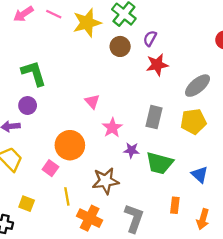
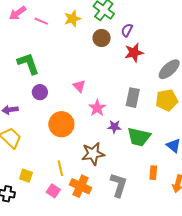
pink line: (54, 14) -> (41, 21), moved
yellow star: (87, 23) -> (72, 19), size x0.7
purple circle: (28, 105) -> (40, 92), moved
pink square: (50, 168) -> (53, 191), moved

